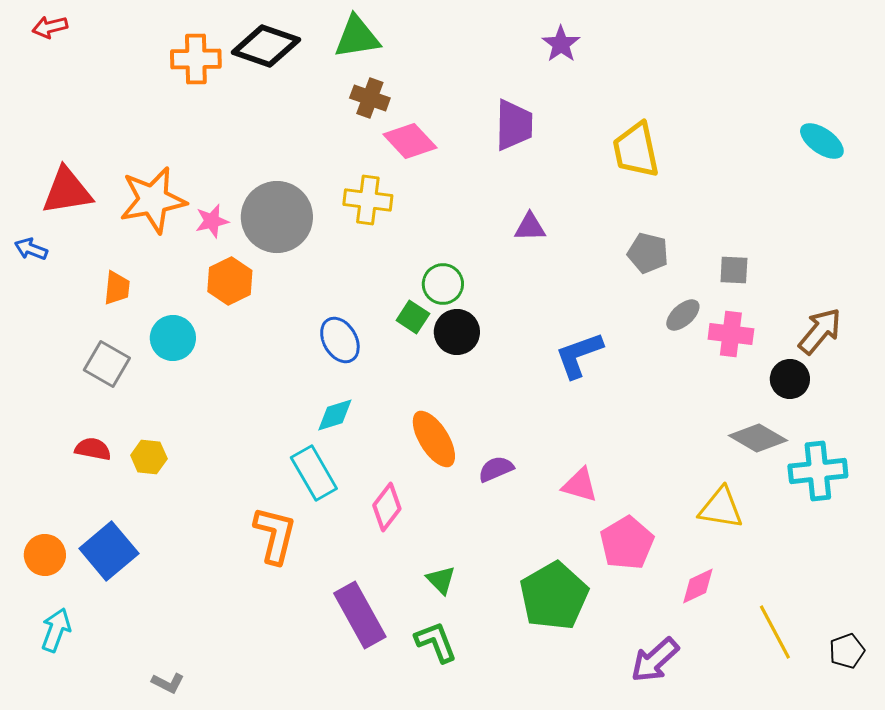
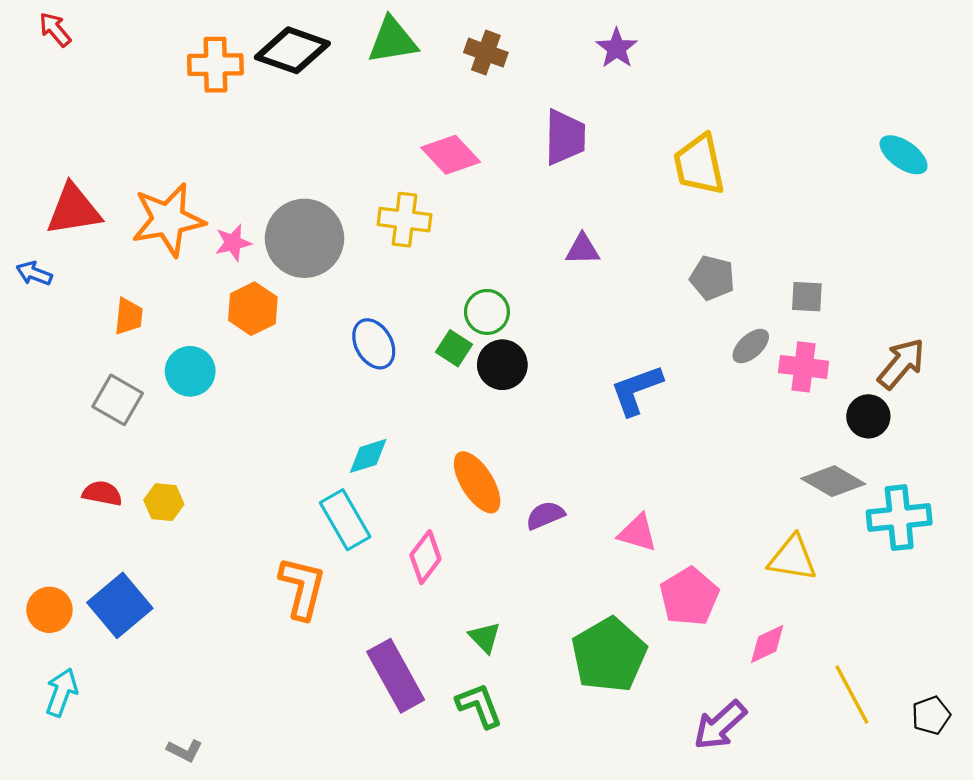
red arrow: (50, 27) -> (55, 29), turned 64
brown cross: (370, 98) -> (486, 53), moved
blue ellipse: (340, 340) -> (374, 344), moved

